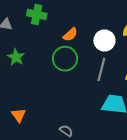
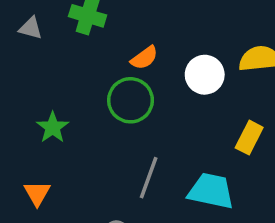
green star: (16, 57) -> (53, 127), moved
gray line: (101, 70) -> (149, 178), moved

